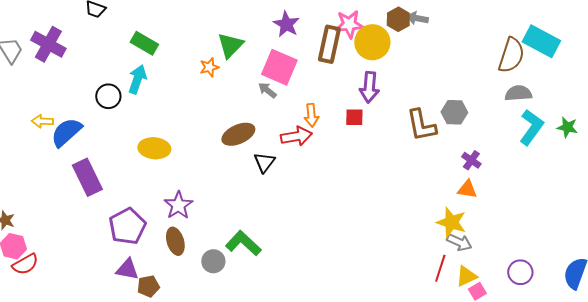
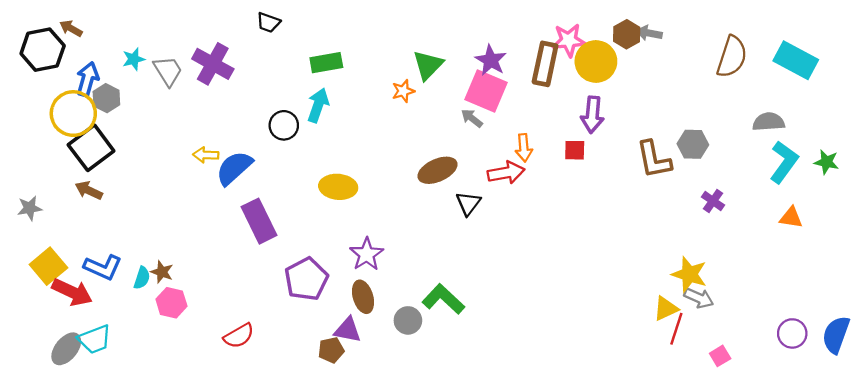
purple star: (286, 24) -> (491, 60), moved
green rectangle: (144, 43) -> (326, 63), turned -40
brown semicircle: (511, 55) -> (732, 57), moved
orange triangle: (467, 189) -> (791, 218), moved
red semicircle: (25, 264) -> (239, 336), moved
purple triangle: (127, 269) -> (348, 330), moved
purple circle: (520, 272) -> (792, 333), moved
yellow triangle: (466, 276) -> (666, 309), moved

